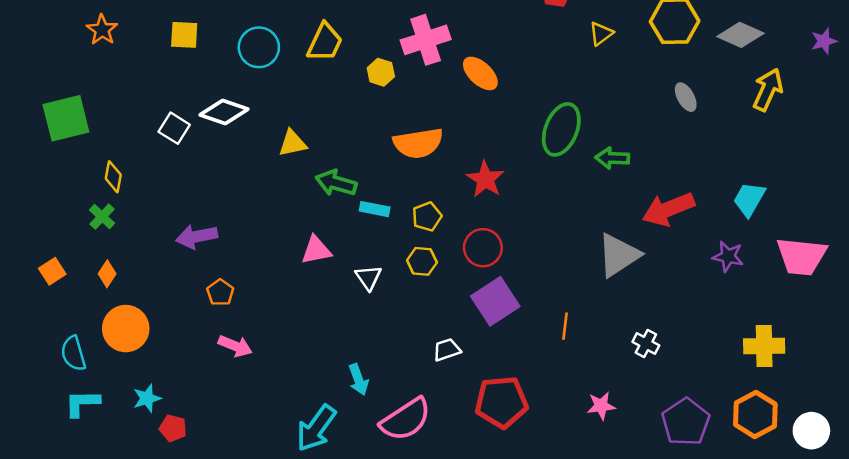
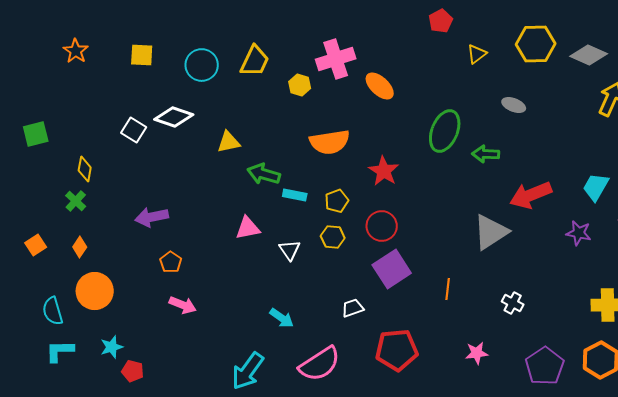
gray ellipse: (686, 97) -> (514, 105), moved, turned -40
green square: (66, 118) -> (36, 134), moved, size x0.7
cyan arrow: (358, 380) -> (282, 318), moved, turned -35

